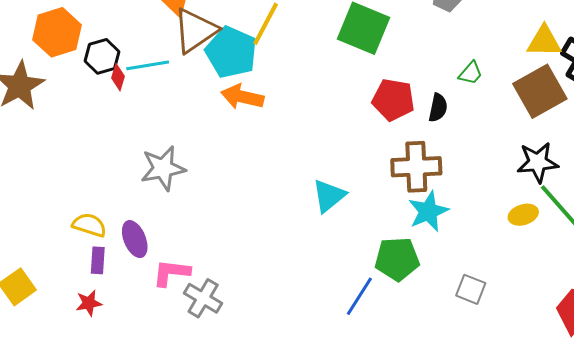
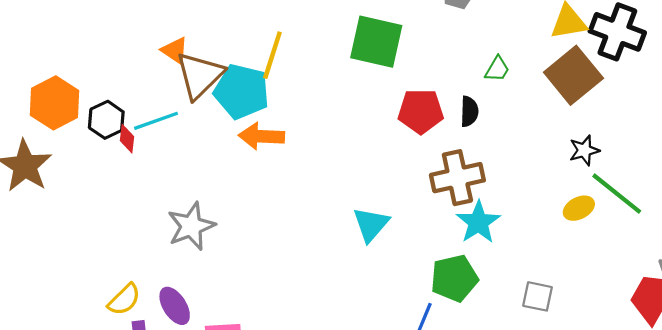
black star: (538, 162) -> (584, 150), size x0.7
yellow semicircle: (89, 225) -> (124, 300), turned 128

